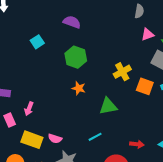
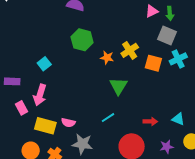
cyan square: (37, 42) -> (44, 64), moved
orange star: (79, 88) -> (107, 58), moved
green triangle: (108, 106) -> (118, 86), turned -42
pink arrow: (29, 109) -> (40, 95), size x1.5

